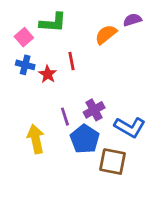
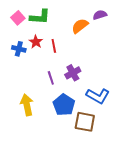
pink square: (24, 37) -> (18, 18), moved
red star: (48, 74) -> (36, 42), moved
purple cross: (94, 110) -> (73, 73), moved
purple line: (65, 117) -> (51, 78), moved

